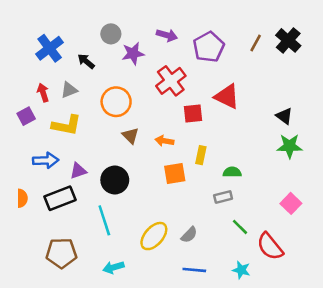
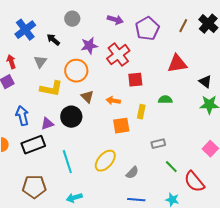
purple star: (133, 53) -> (89, 46), moved
gray triangle: (69, 90) -> (40, 62), turned -32
red arrow: (43, 93) -> (11, 62), moved
red triangle: (227, 97) -> (177, 64), moved, turned -35
yellow L-shape: (67, 125) -> (51, 89), moved
blue arrow: (46, 160) -> (22, 116), turned -102
green semicircle: (232, 172) -> (165, 100), moved
black circle: (115, 180) -> (71, 117), moved
yellow ellipse: (154, 236) -> (105, 161), moved

